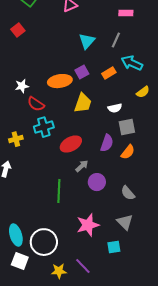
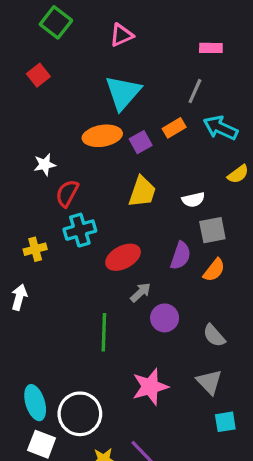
cyan triangle: (87, 41) -> (123, 93), moved, size x1.4
orange rectangle: (109, 73) -> (174, 128), moved
orange ellipse: (60, 81) -> (102, 136), moved
red semicircle: (36, 104) -> (67, 193), turned 84
cyan square: (114, 247) -> (225, 422), moved

